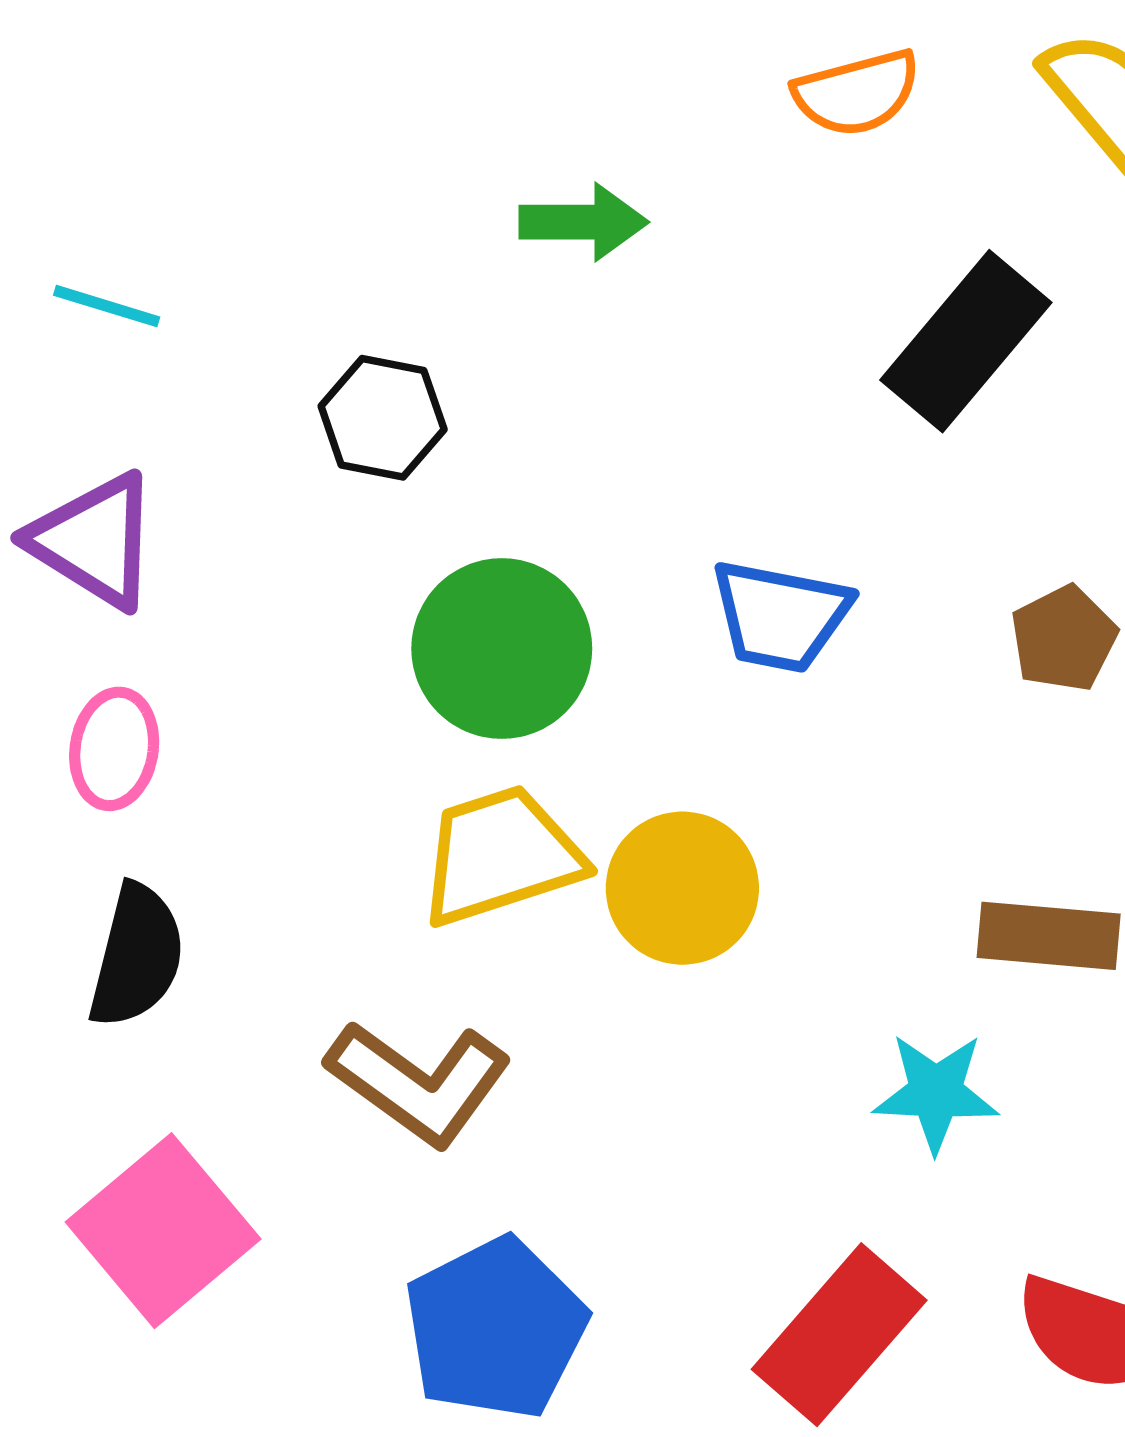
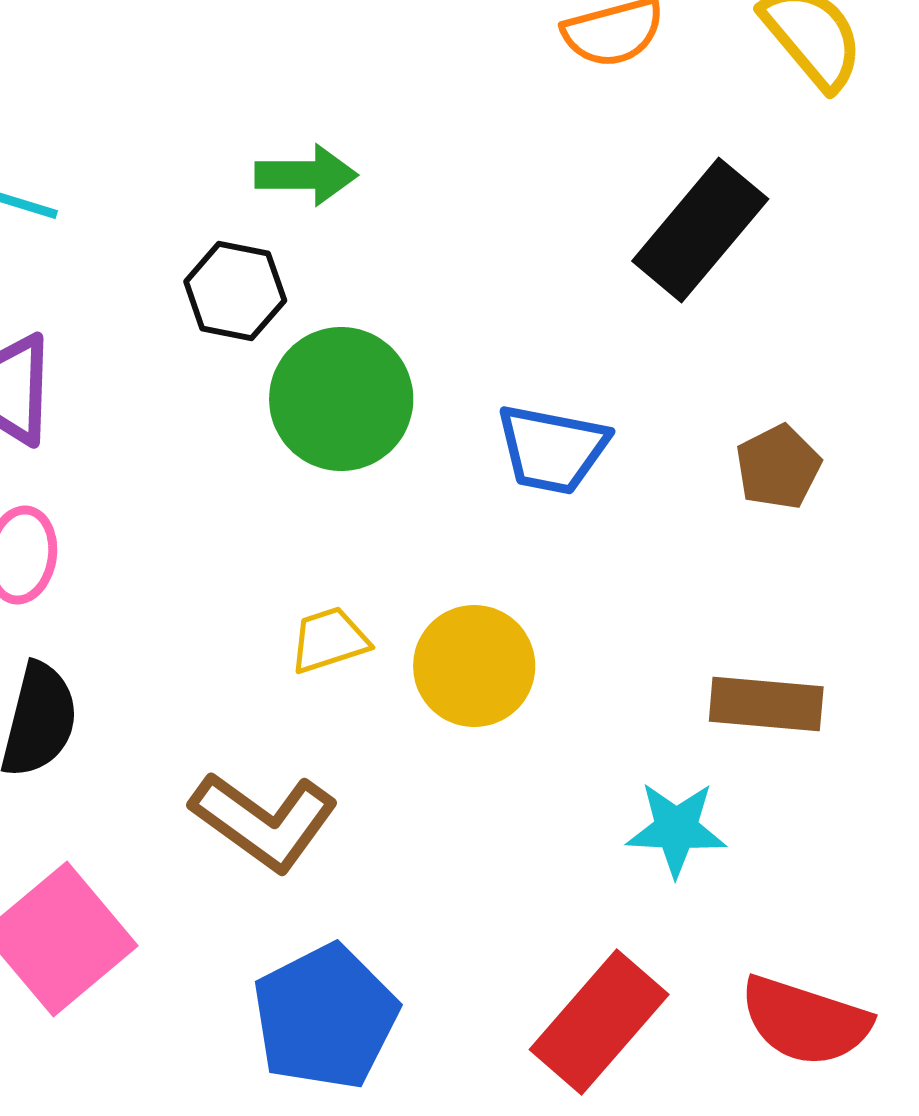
green arrow: (583, 222) -> (306, 175), moved
green circle: (502, 649) -> (341, 399), moved
yellow trapezoid: (501, 856) -> (329, 640), size x0.6

